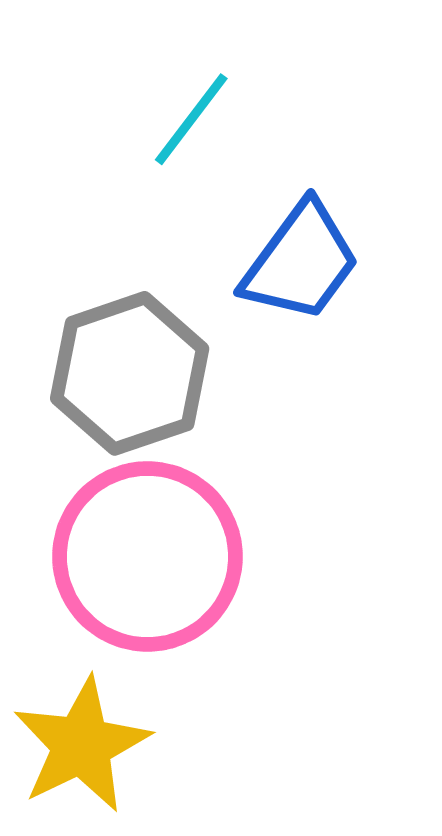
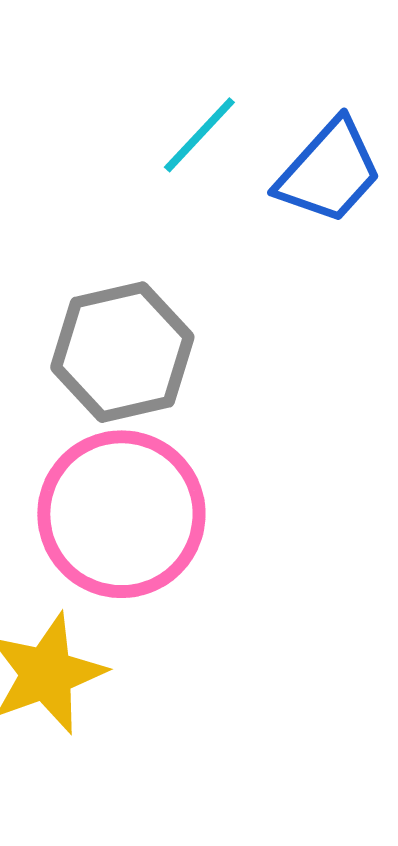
blue trapezoid: (301, 262) -> (329, 172), moved

